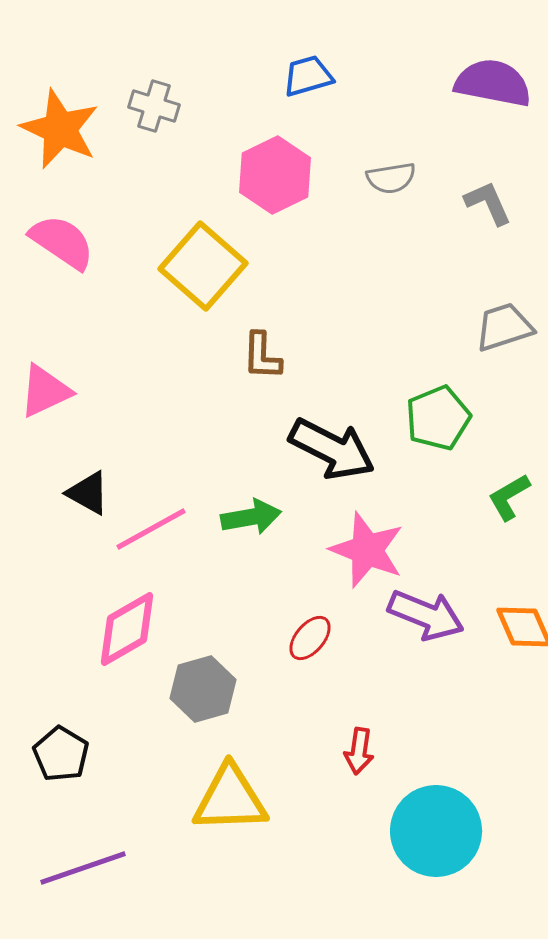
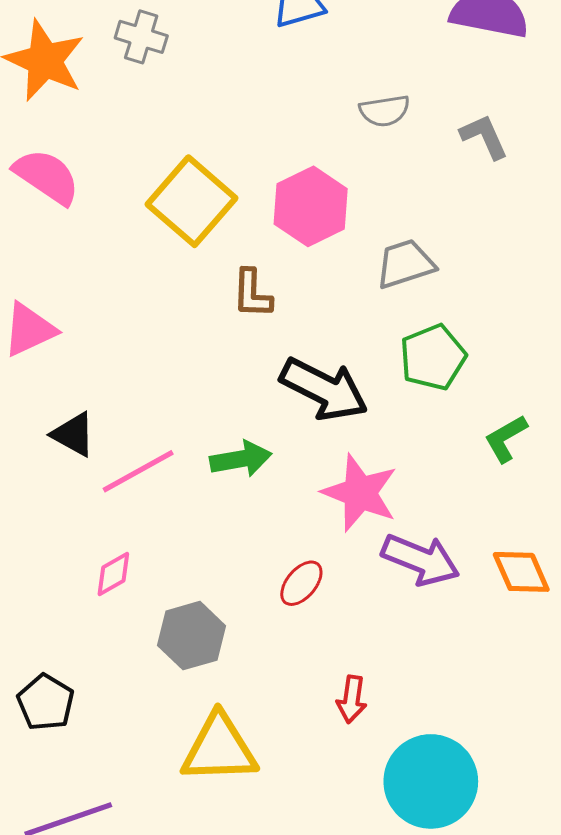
pink hexagon: (275, 175) -> (311, 206), moved
gray trapezoid: (504, 327) -> (405, 264), moved
pink diamond: (127, 629) -> (113, 574), size x0.6

